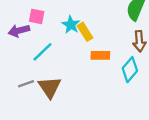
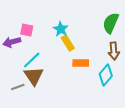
cyan star: (71, 25) -> (61, 29), moved
brown triangle: (50, 87) -> (34, 76), moved

